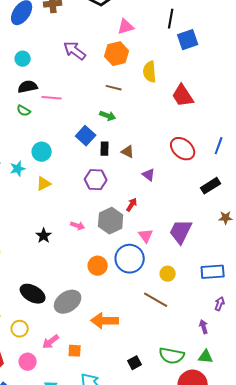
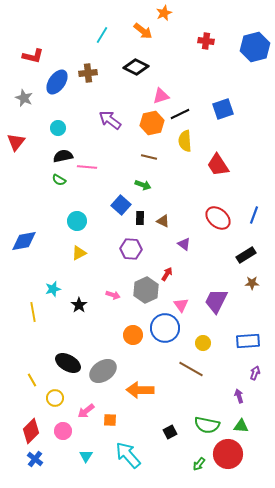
black line: (171, 19) -> (180, 114), moved, turned 54
cyan star: (18, 169) -> (53, 289), moved
brown star: (226, 218) -> (252, 283), moved

